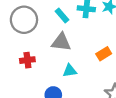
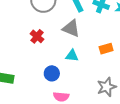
red cross: (27, 60) -> (37, 36), turned 32

